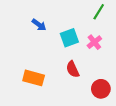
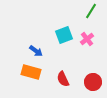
blue arrow: (39, 25) -> (36, 51), moved
red semicircle: (73, 69) -> (63, 79), moved

